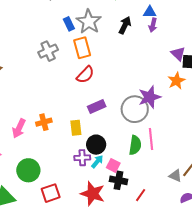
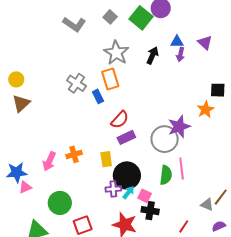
blue rectangle: (69, 24) -> (98, 96), moved
gray cross: (48, 51) -> (76, 83), turned -30
purple triangle: (178, 54) -> (205, 43), moved
red semicircle: (85, 75) -> (120, 120), moved
black circle: (96, 145) -> (127, 175), size x1.4
red line: (141, 195) -> (184, 226), moved

